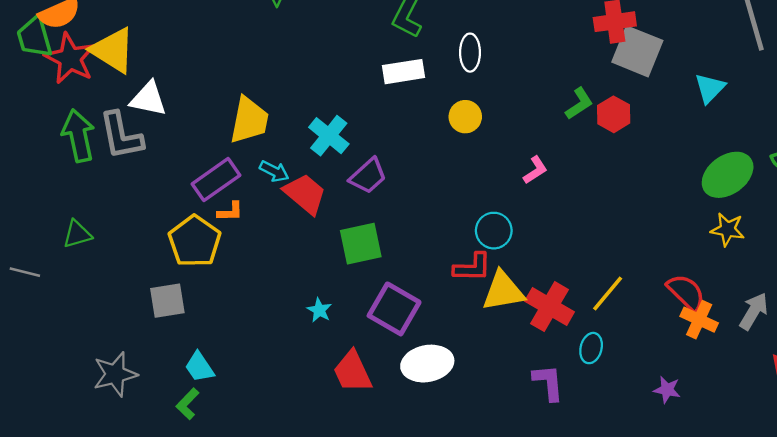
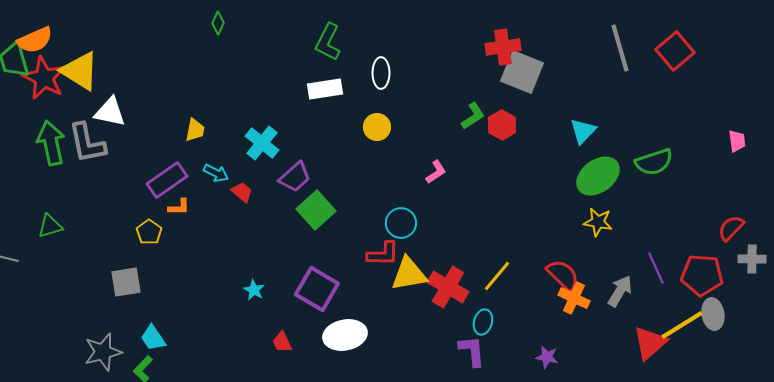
cyan triangle: (710, 88) -> (583, 131), moved
yellow trapezoid: (249, 120) -> (195, 130), size x0.6
red trapezoid: (305, 194) -> (242, 192), size x0.6
yellow pentagon: (195, 241) -> (149, 232), size x0.6
green square: (361, 244) -> (316, 210), moved, turned -30
red trapezoid: (353, 372) -> (282, 342), size x0.6
gray star: (115, 374) -> (103, 352), moved
purple L-shape: (548, 383) -> (472, 351), moved

